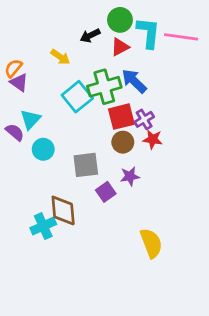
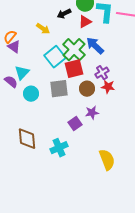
green cross: (104, 87) -> (74, 50), turned -30
red square: (121, 117) -> (74, 69), moved
gray square: (86, 165) -> (59, 89), moved
brown diamond: (63, 210) -> (27, 139), moved
cyan cross: (43, 226) -> (59, 148), moved

